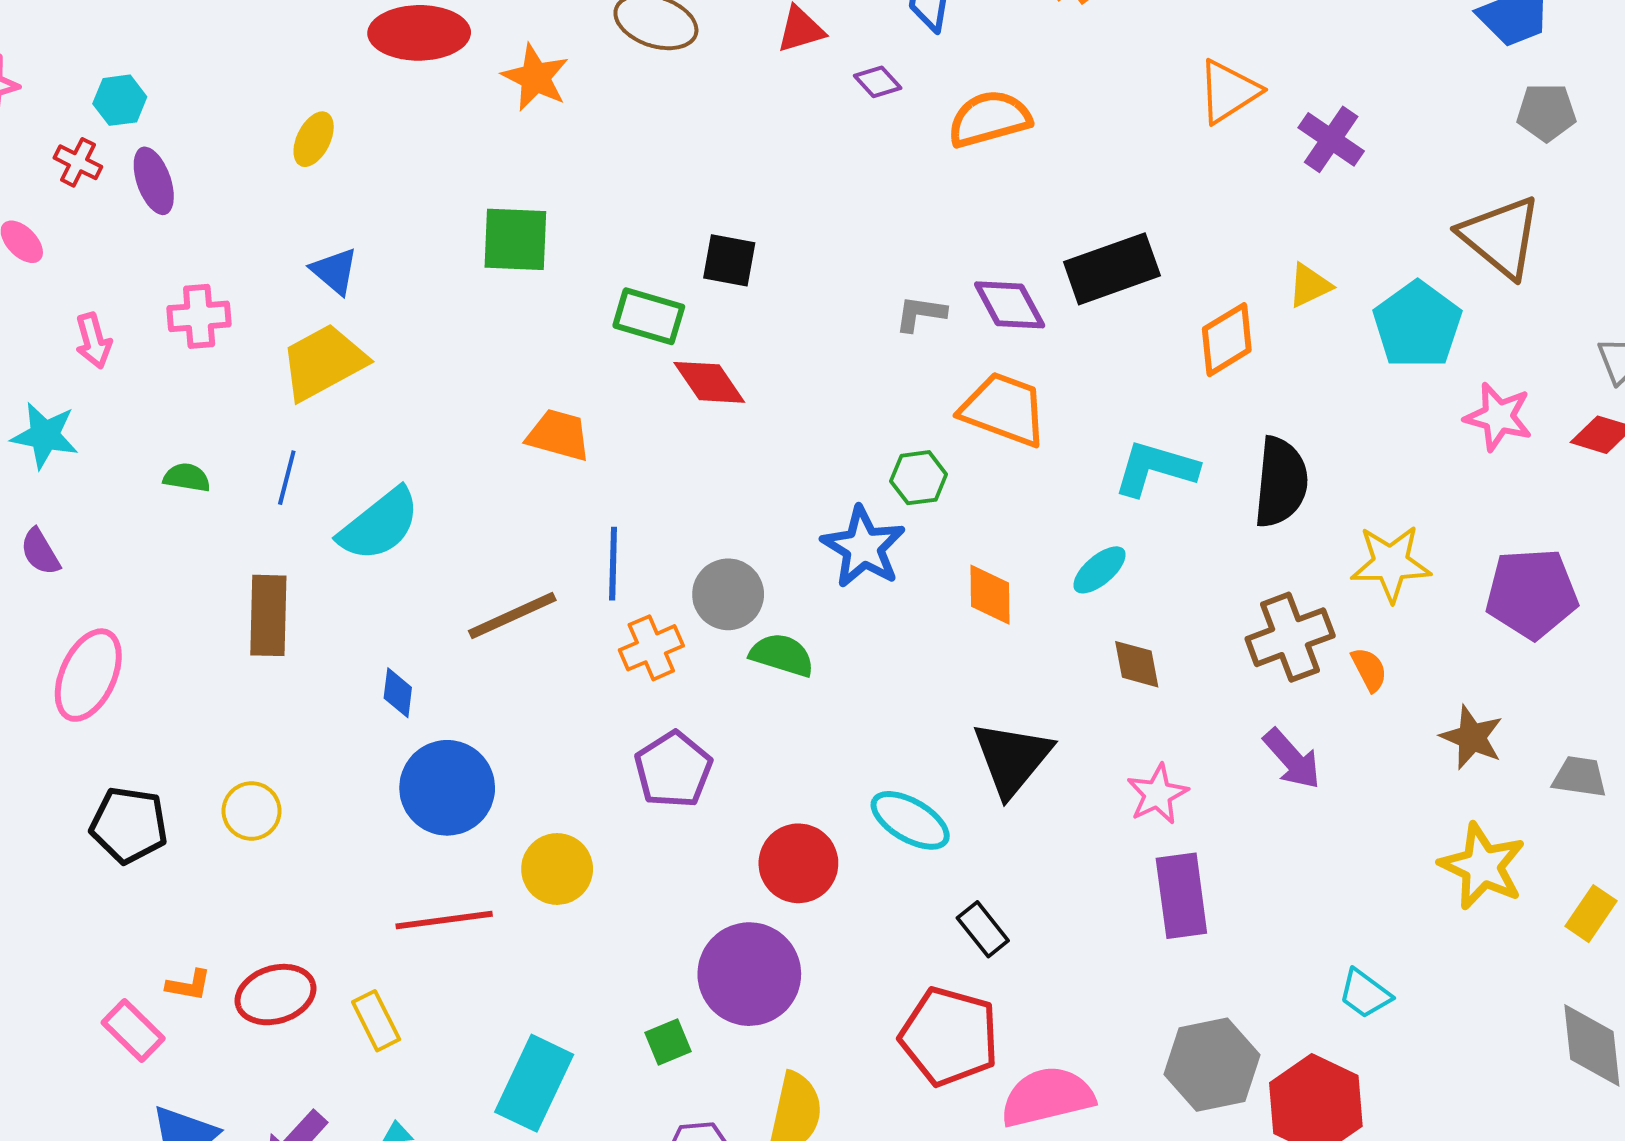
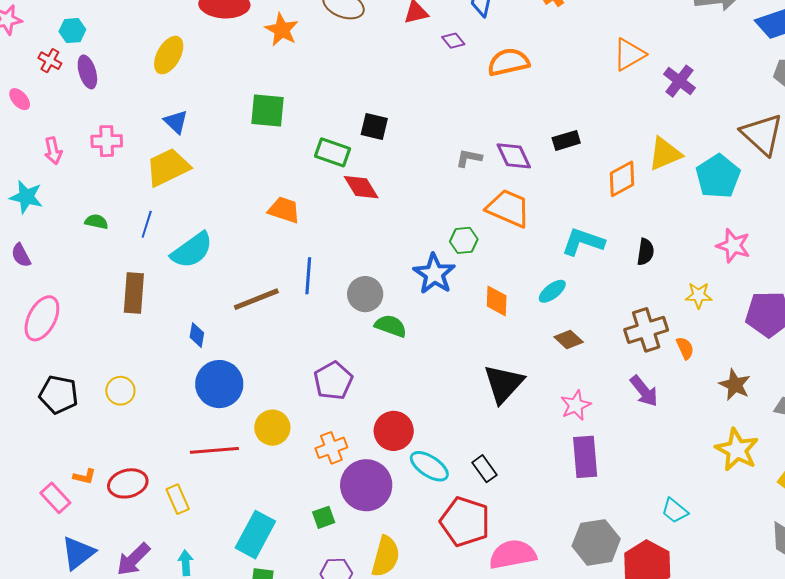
yellow ellipse: (314, 139) -> (169, 55), size x1.4
black rectangle: (1112, 269) -> (566, 140), size x0.6
yellow triangle: (1310, 285) -> (665, 154), size x1.5
pink star: (1498, 417) -> (733, 246), moved
black semicircle: (1281, 482) -> (645, 252), size x0.6
yellow star: (1391, 563) -> (699, 295), size x0.7
orange cross: (651, 648) -> (331, 448), moved
brown diamond: (1137, 664) -> (569, 340), turned -40
cyan ellipse: (910, 820) -> (429, 466), moved

